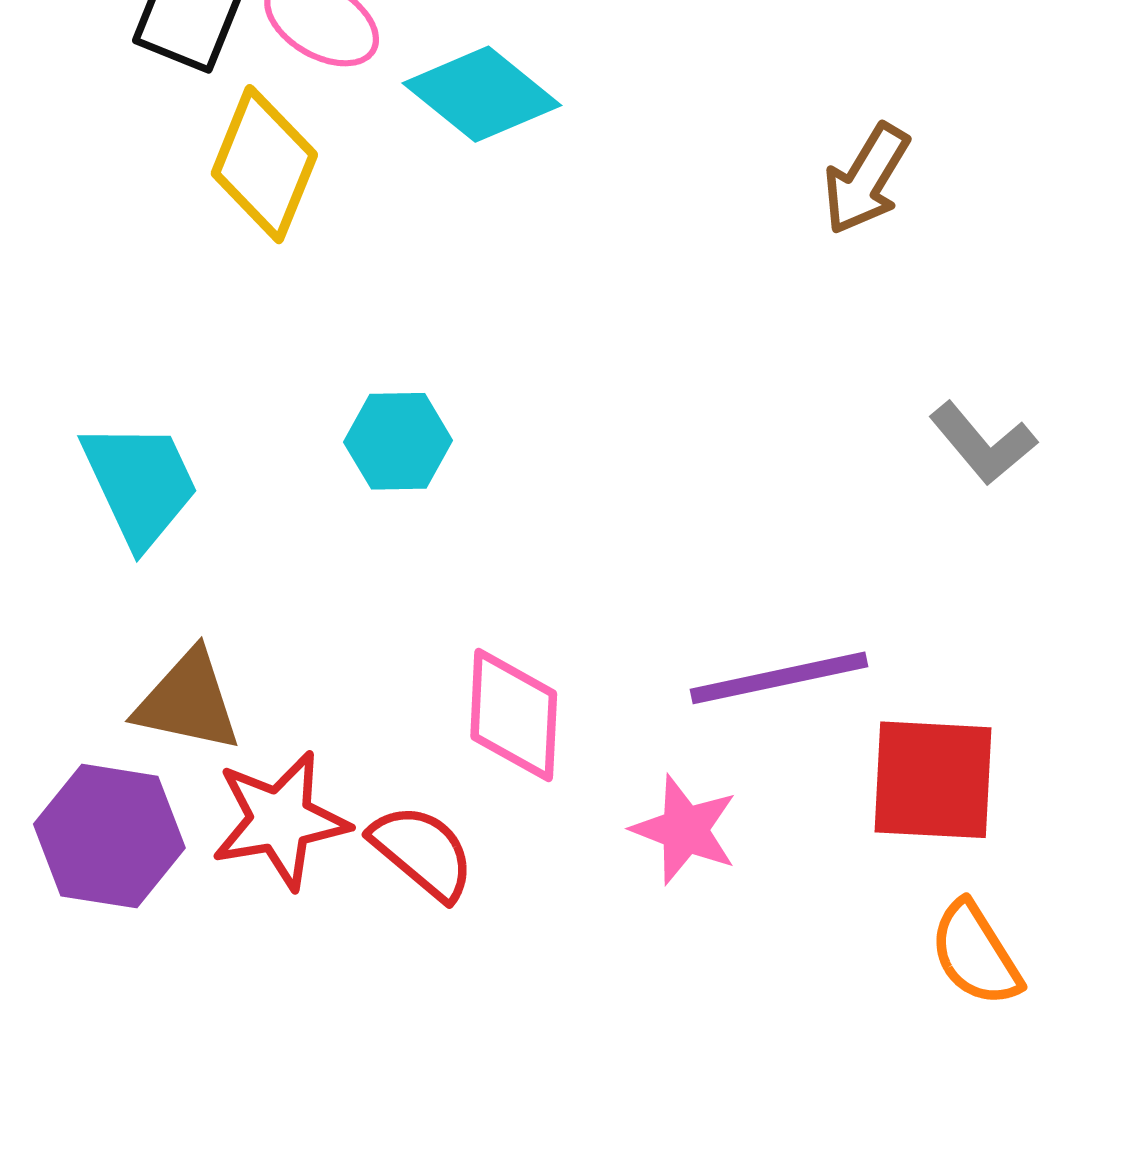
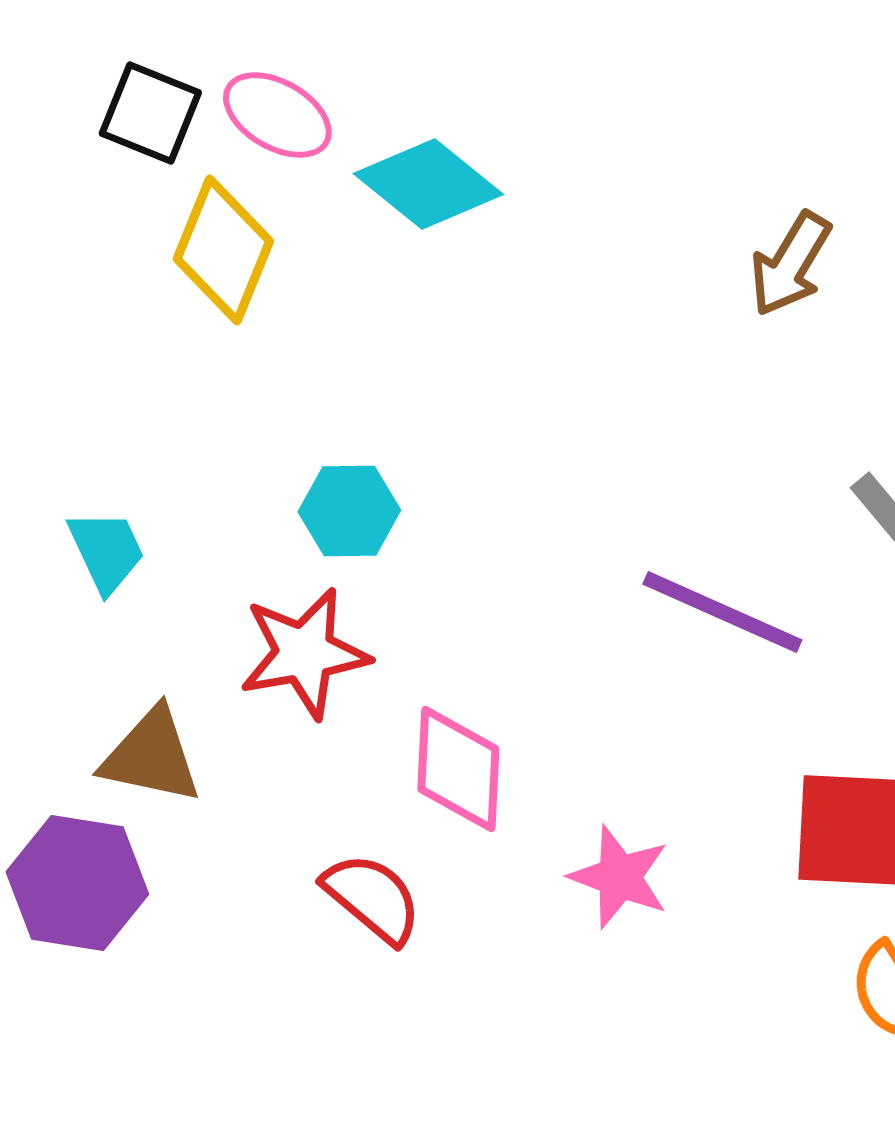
cyan trapezoid: (140, 484) -> (106, 551), size x0.7
purple line: (779, 678) -> (722, 612), moved, turned 36
red star: (280, 820) -> (304, 653), moved

